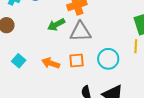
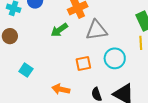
gray triangle: (80, 32) -> (96, 30), moved
orange arrow: (51, 63) -> (61, 89), moved

